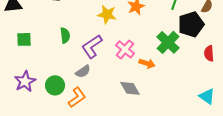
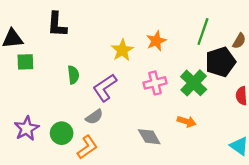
yellow star: (107, 14) -> (122, 50), turned 30
green square: (24, 39) -> (25, 62), moved
pink cross: (125, 49) -> (155, 83), moved, turned 36
orange arrow: (147, 63) -> (187, 121), moved

